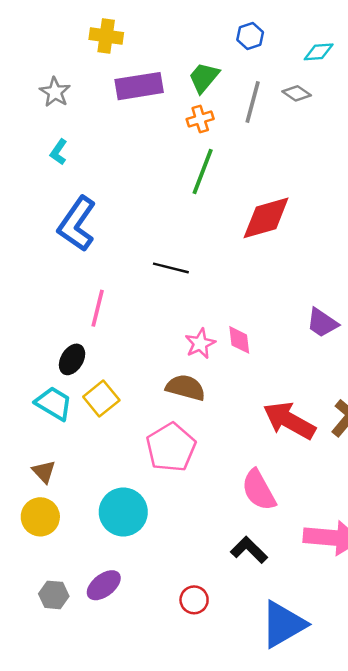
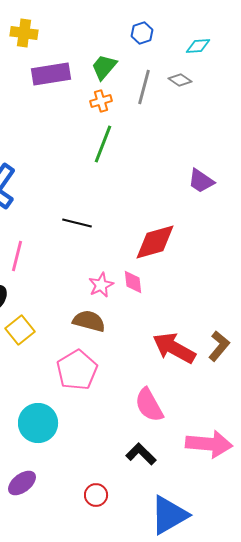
red diamond: (266, 218) -> (155, 242), moved
purple trapezoid: (322, 323) -> (201, 181), moved

